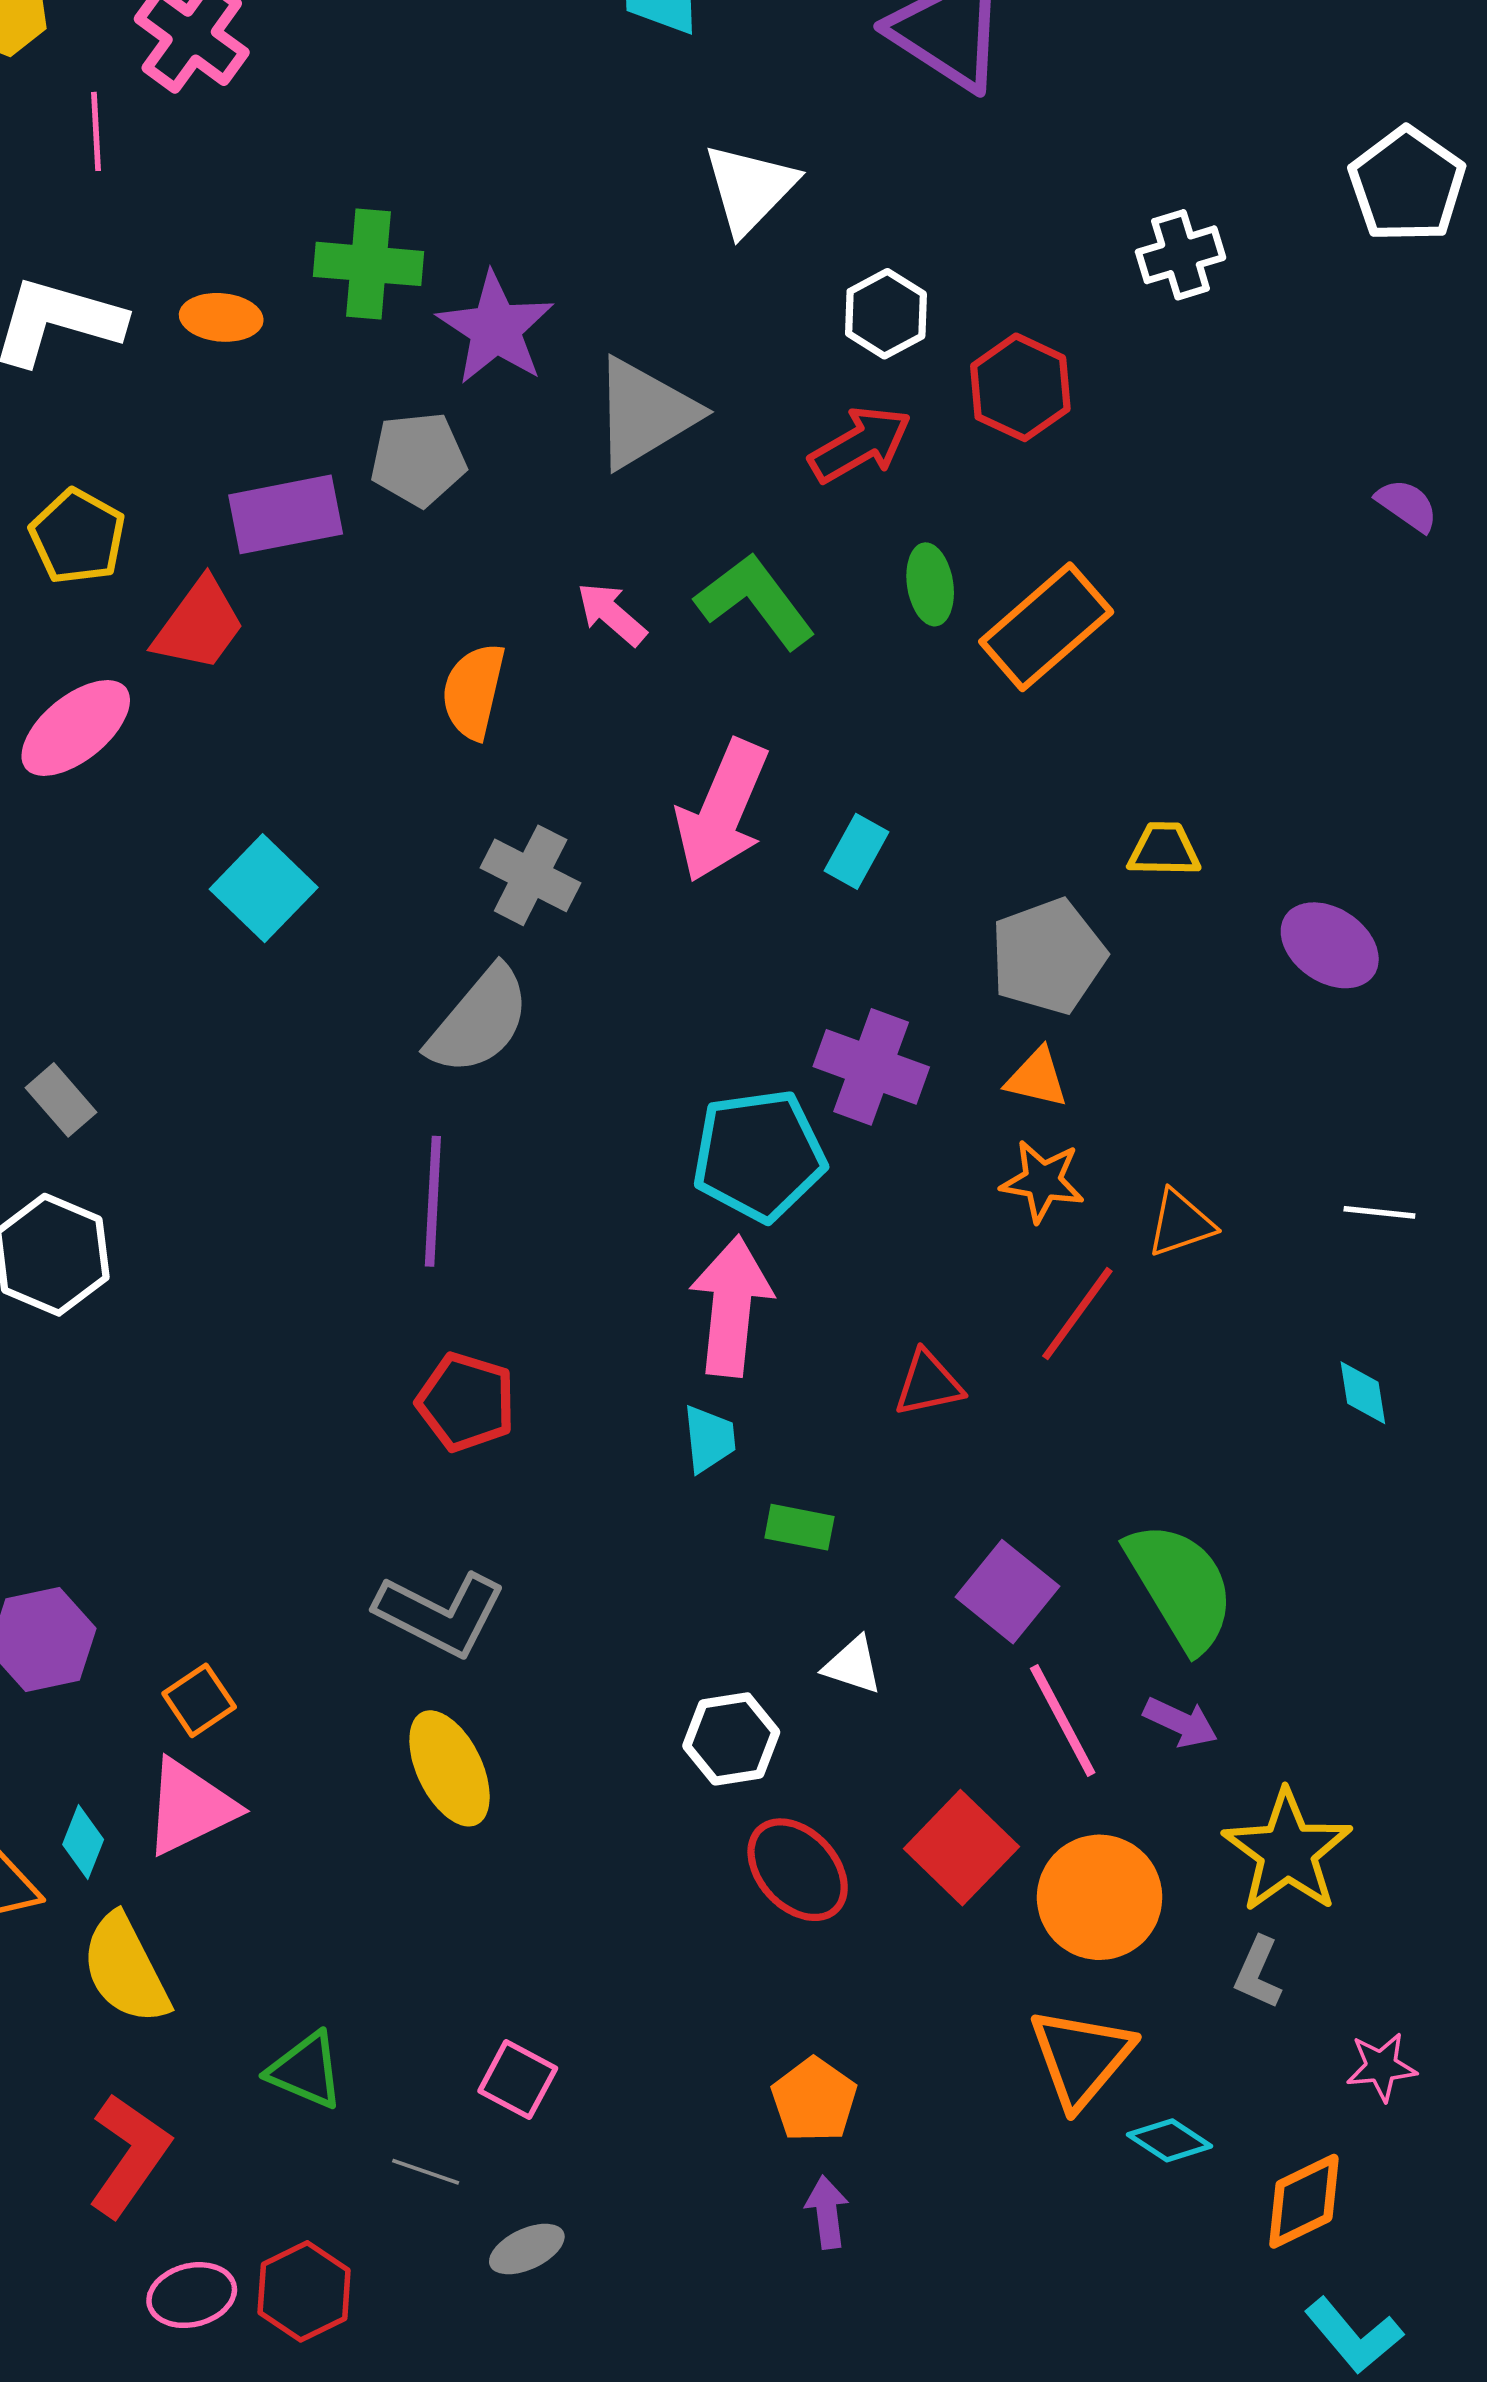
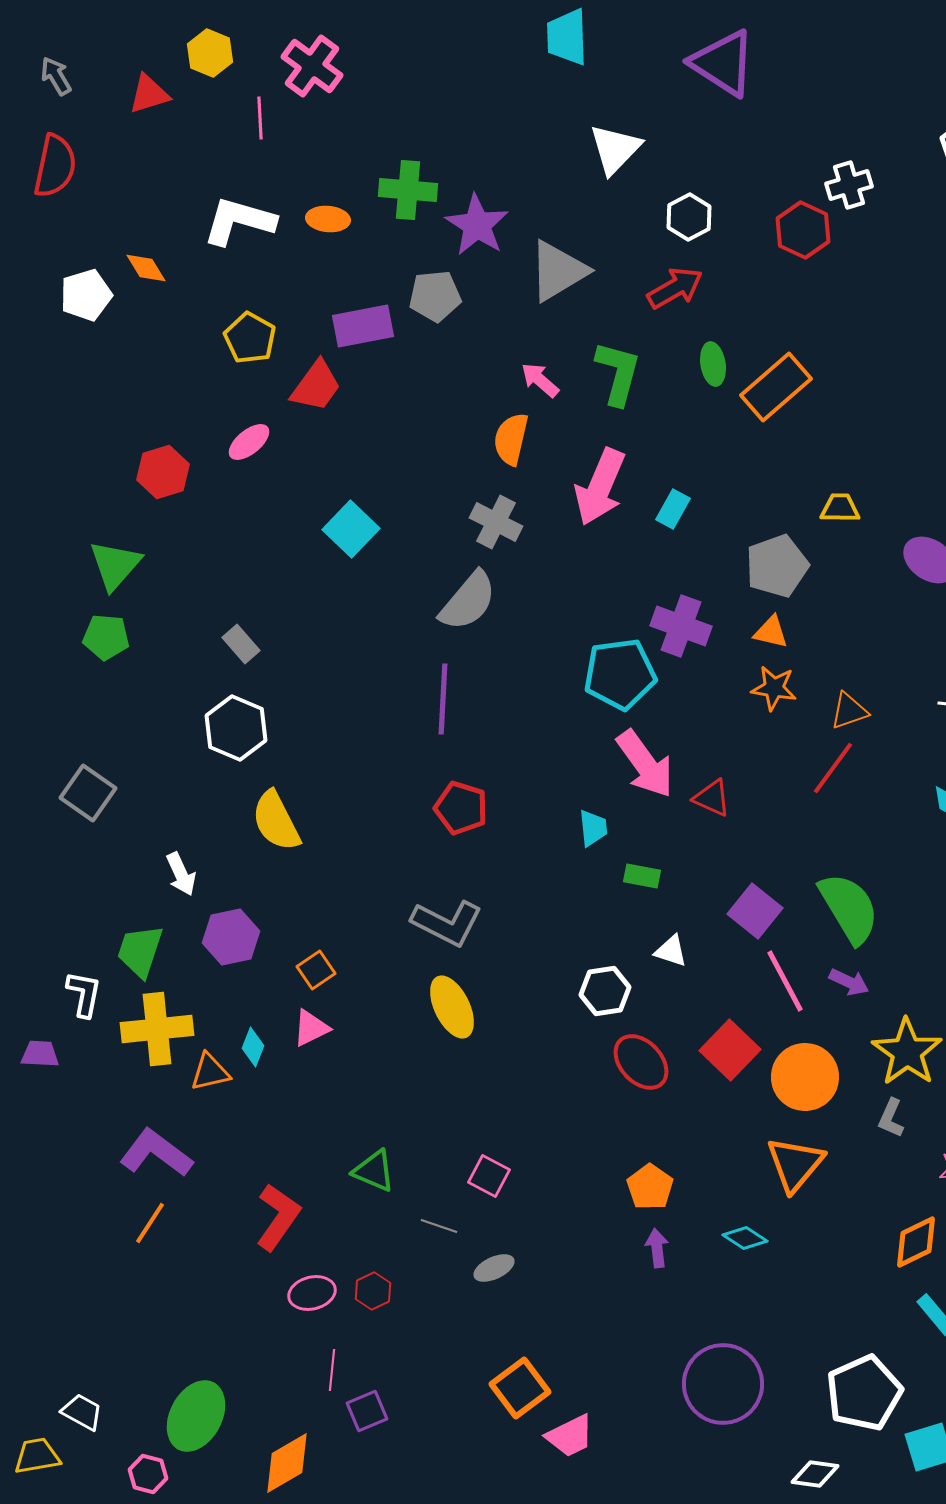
red hexagon: (1020, 387) -> (803, 230), moved
green L-shape: (755, 601) -> (618, 373), turned 52
orange semicircle: (473, 691) -> (511, 439), moved
pink ellipse: (76, 728) -> (249, 442), size x0.7
pink arrow: (731, 1306) -> (645, 764), moved, turned 138
red line: (1077, 1314) -> (833, 768), moved
red triangle: (928, 1384) -> (712, 798), turned 36
pink triangle: (190, 1807) -> (311, 1028), size x0.7
yellow semicircle: (125, 1969) -> (276, 821), moved
cyan diamond: (1170, 2140) -> (745, 1238), moved
red hexagon: (304, 2291) -> (373, 1291), size x0.7

